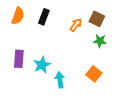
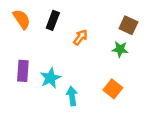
orange semicircle: (18, 16) -> (22, 19), turned -54
brown square: (97, 19) -> (128, 25), moved
orange arrow: (76, 25) -> (80, 37), moved

